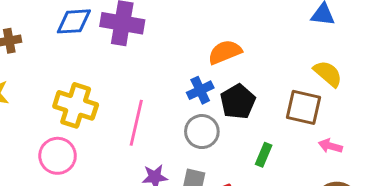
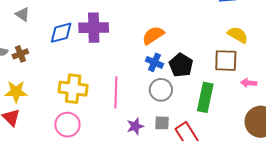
orange semicircle: (225, 52) -> (153, 35), moved
blue cross: (200, 90) -> (154, 62), turned -30
green rectangle: (264, 155) -> (205, 97), size x1.8

